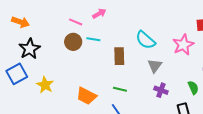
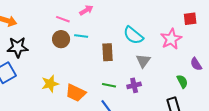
black star: (30, 49) -> (18, 47), turned 30
yellow star: (45, 85) -> (50, 84), moved, turned 30
purple cross: (161, 90) -> (134, 85), moved, turned -32

